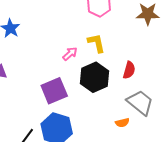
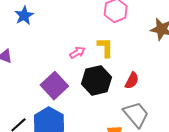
purple square: (54, 91) -> (54, 86), turned -32

